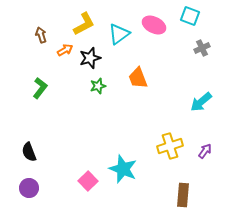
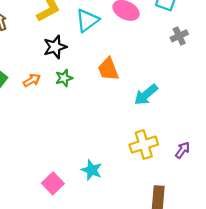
orange arrow: (65, 50) -> (32, 80), moved
cyan arrow: (201, 102) -> (146, 95), moved
cyan star: (123, 169) -> (92, 170), size x0.7

